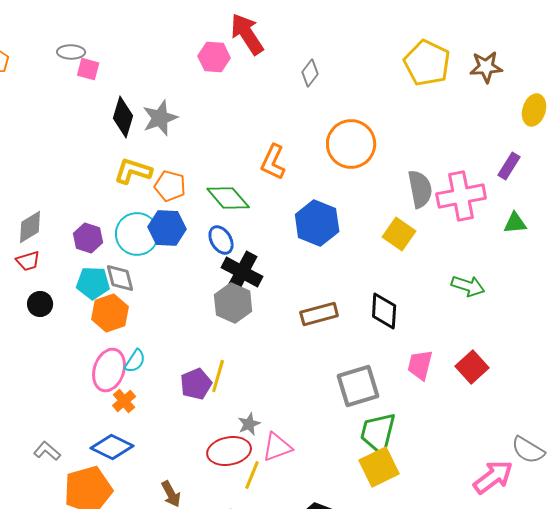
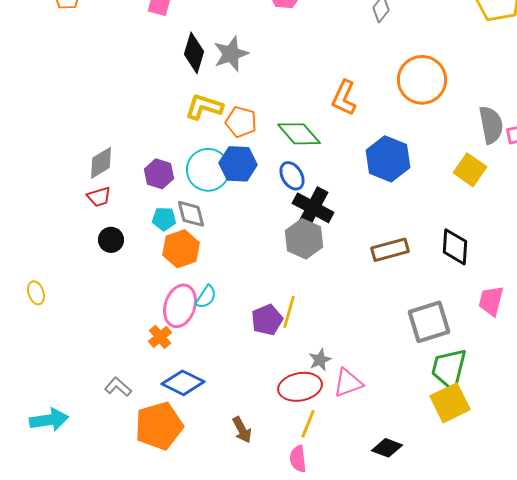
cyan pentagon: (93, 283) -> (164, 219), size x0.7
orange cross: (124, 401) -> (160, 337), moved
yellow line: (252, 475) -> (308, 424), moved

